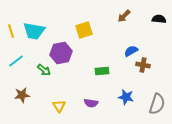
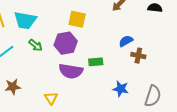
yellow square: (84, 30) -> (77, 19), turned 30
purple hexagon: (61, 53) -> (66, 43), moved
green arrow: (44, 70) -> (36, 45), moved
purple semicircle: (91, 103) -> (71, 71), moved, size x1.6

